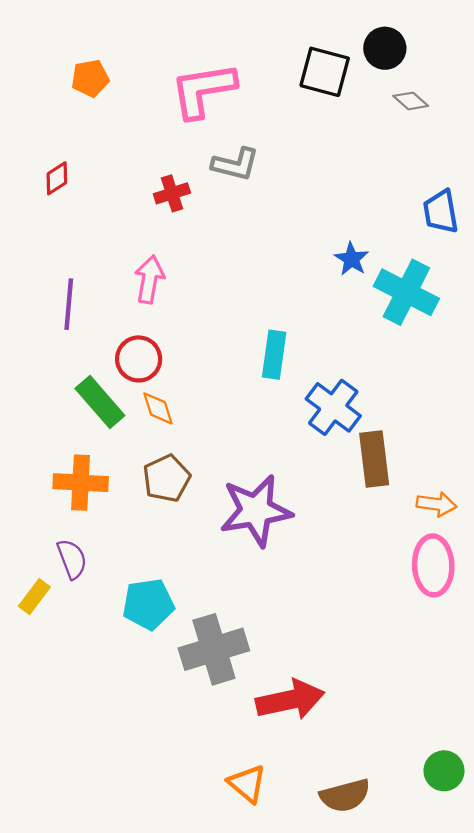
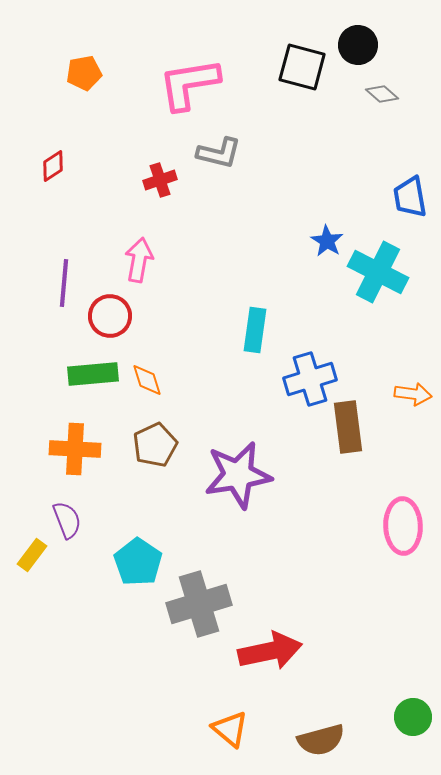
red circle: (139, 359) -> (110, 316), moved
green rectangle: (100, 402) -> (93, 374), turned -54
blue cross: (333, 407) -> (310, 379), turned 36
orange arrow: (436, 504) -> (413, 394), moved
cyan pentagon: (148, 604) -> (138, 562), turned -30

